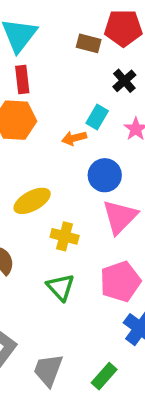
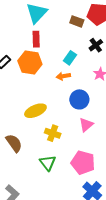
cyan rectangle: (97, 117) -> (70, 58), moved
pink triangle: (120, 217) -> (86, 125), size x0.7
pink pentagon: (120, 282) -> (83, 163), turned 30

